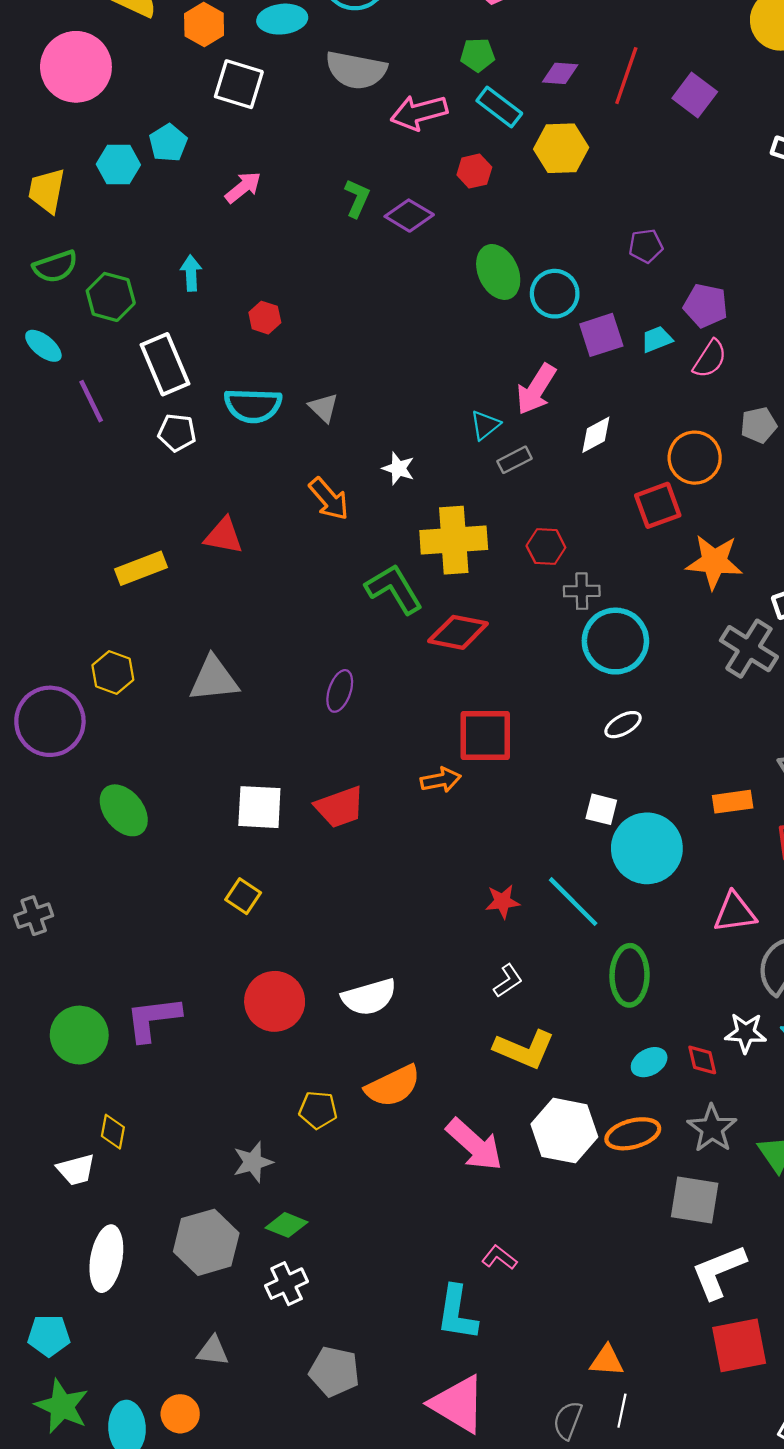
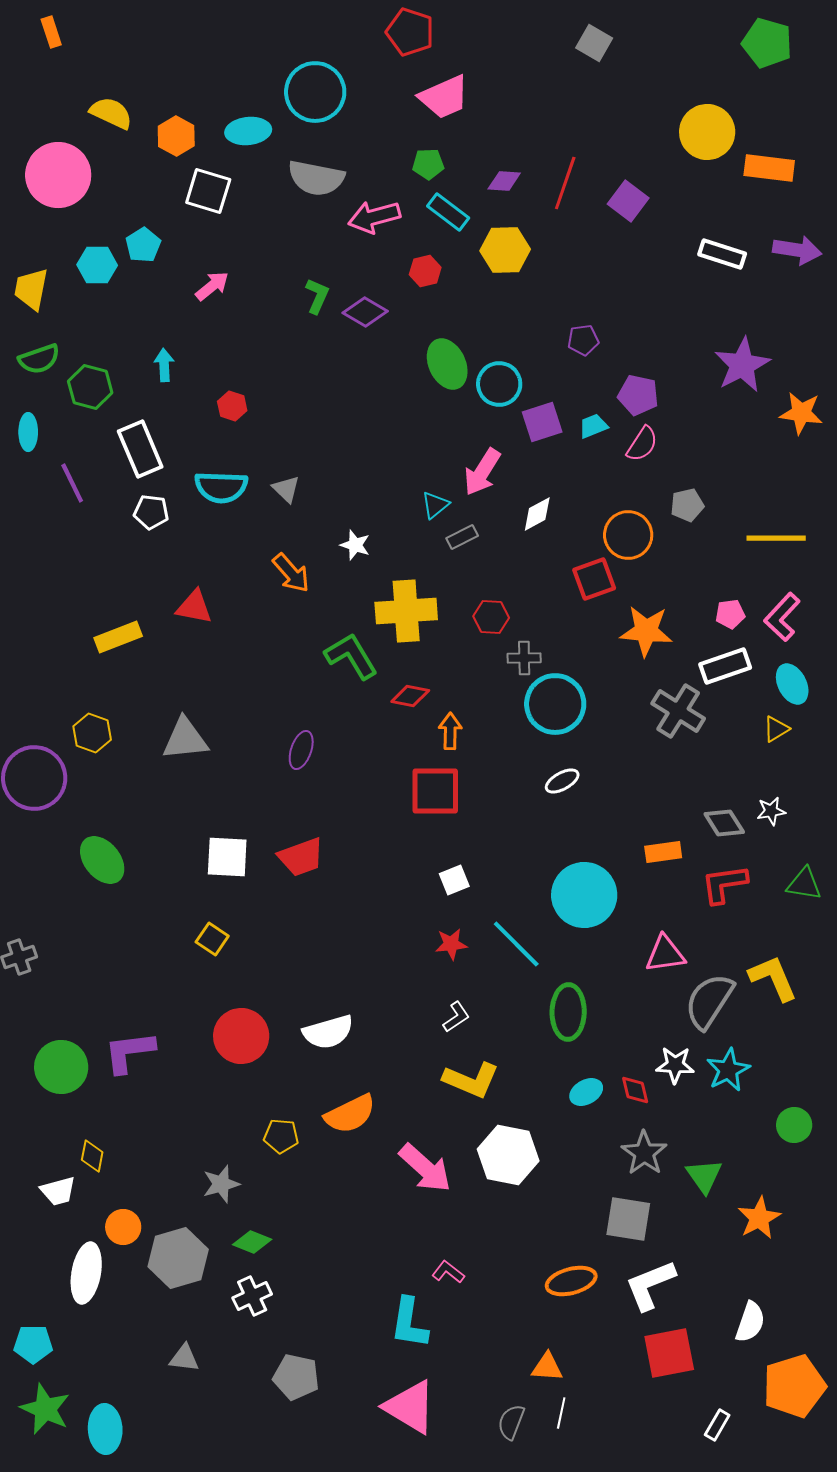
cyan ellipse: (43, 346) -> (28, 432), turned 51
red diamond: (458, 632) -> (410, 696), size x0.7
orange arrow: (441, 780) -> (450, 731), moved, turned -78
white square: (601, 809) -> (454, 880), moved, turned -36
orange ellipse: (633, 1134) -> (571, 1281), moved
orange circle: (180, 1414) -> (123, 1227), moved

